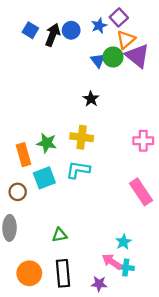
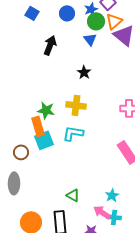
black arrow: (53, 35) -> (50, 45), moved
green circle: (113, 57) -> (96, 21), moved
orange rectangle: (23, 155) -> (38, 126), moved
green triangle: (60, 235) -> (73, 195), moved, turned 40

